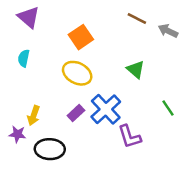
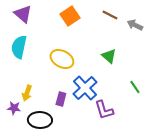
orange square: (81, 37) -> (70, 16), moved
cyan semicircle: (24, 58) -> (19, 47), size x1.6
purple rectangle: (76, 113) -> (61, 99), moved, turned -32

